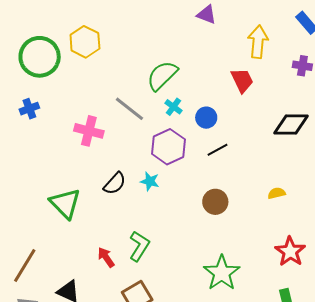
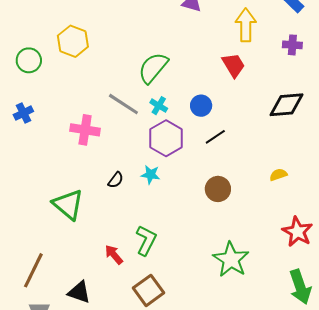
green circle: (40, 57) -> (29, 60), size x0.6
cyan cross: (173, 107) -> (159, 106), moved
black semicircle: (115, 184) -> (116, 180), size x0.7

